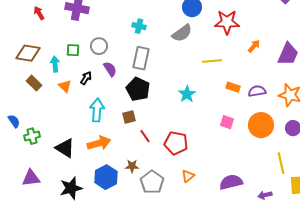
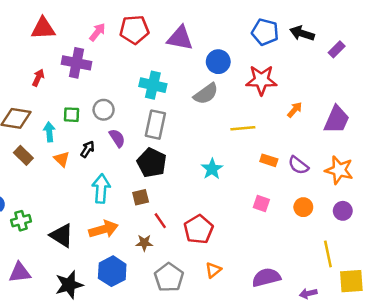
red arrow: (39, 13) -> (38, 78), moved, turned 56
cyan cross: (139, 26) -> (153, 85), size x1.5
purple semicircle: (257, 91) -> (298, 165), turned -132
orange circle: (261, 125) -> (303, 207), size x0.6
red pentagon: (176, 143) -> (199, 229), turned 30
brown star: (132, 166) -> (144, 243), moved

